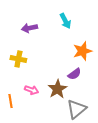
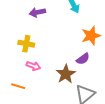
pink arrow: (31, 90) -> (33, 66), moved
orange line: (10, 101) -> (18, 86), turned -64

